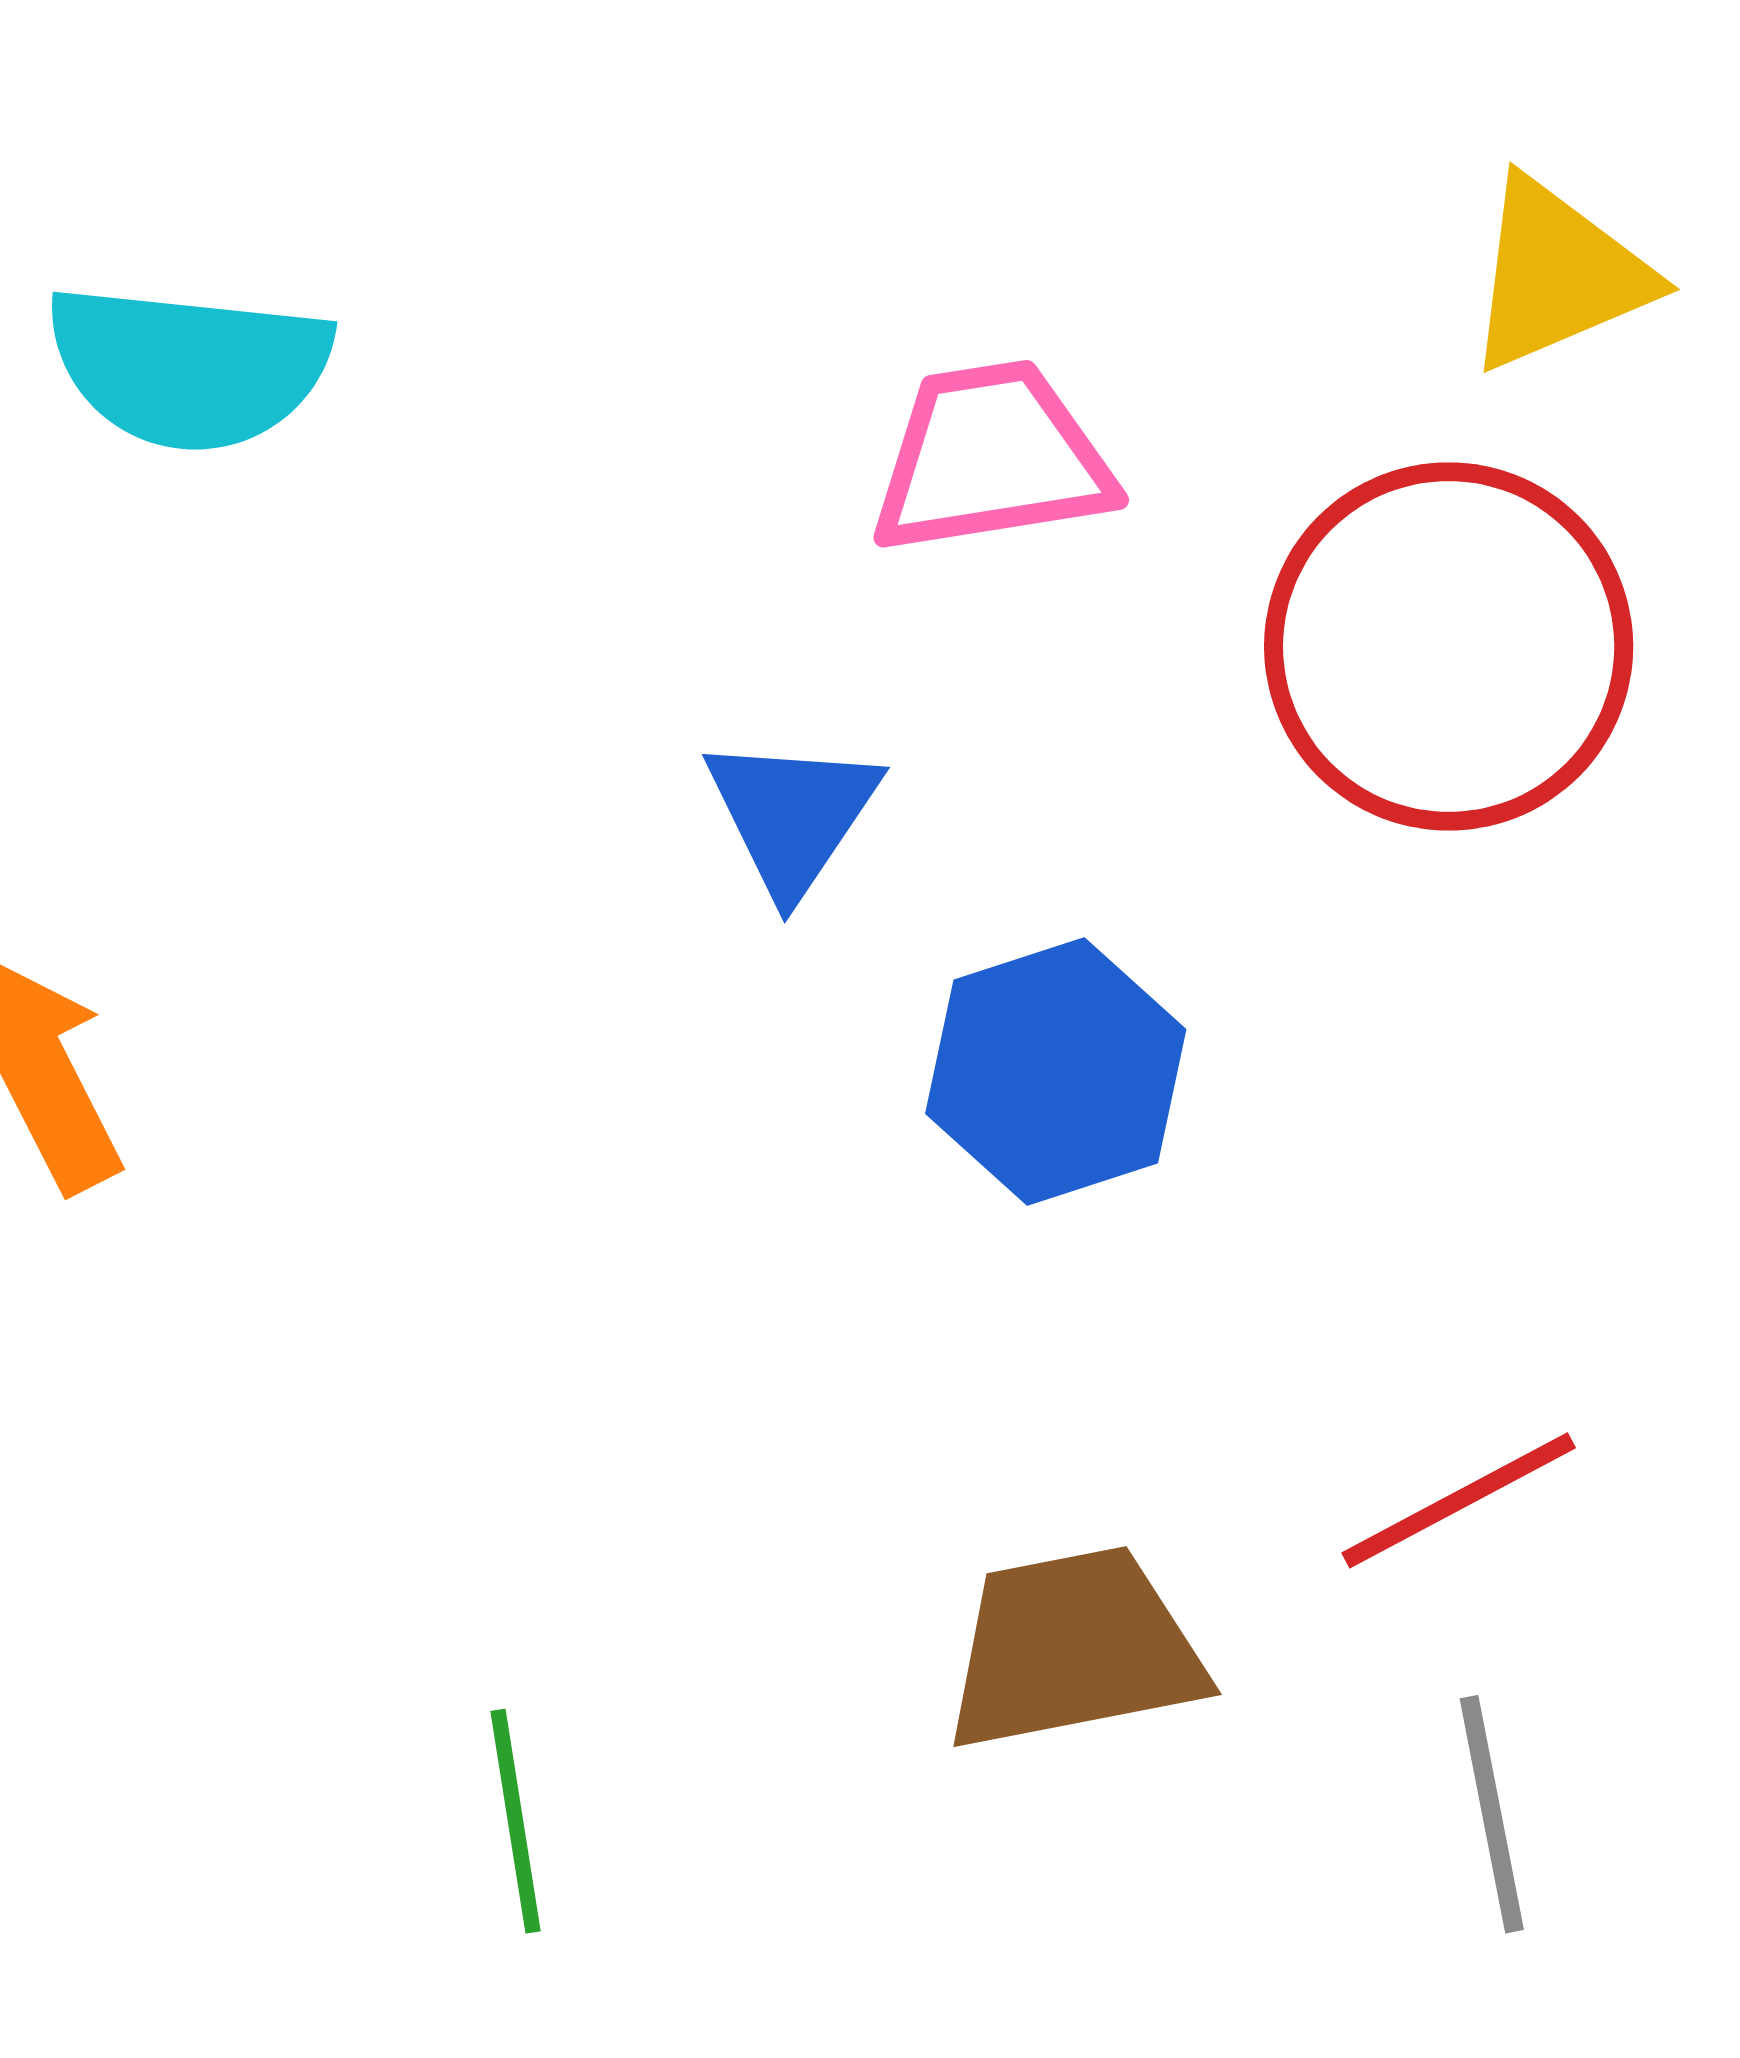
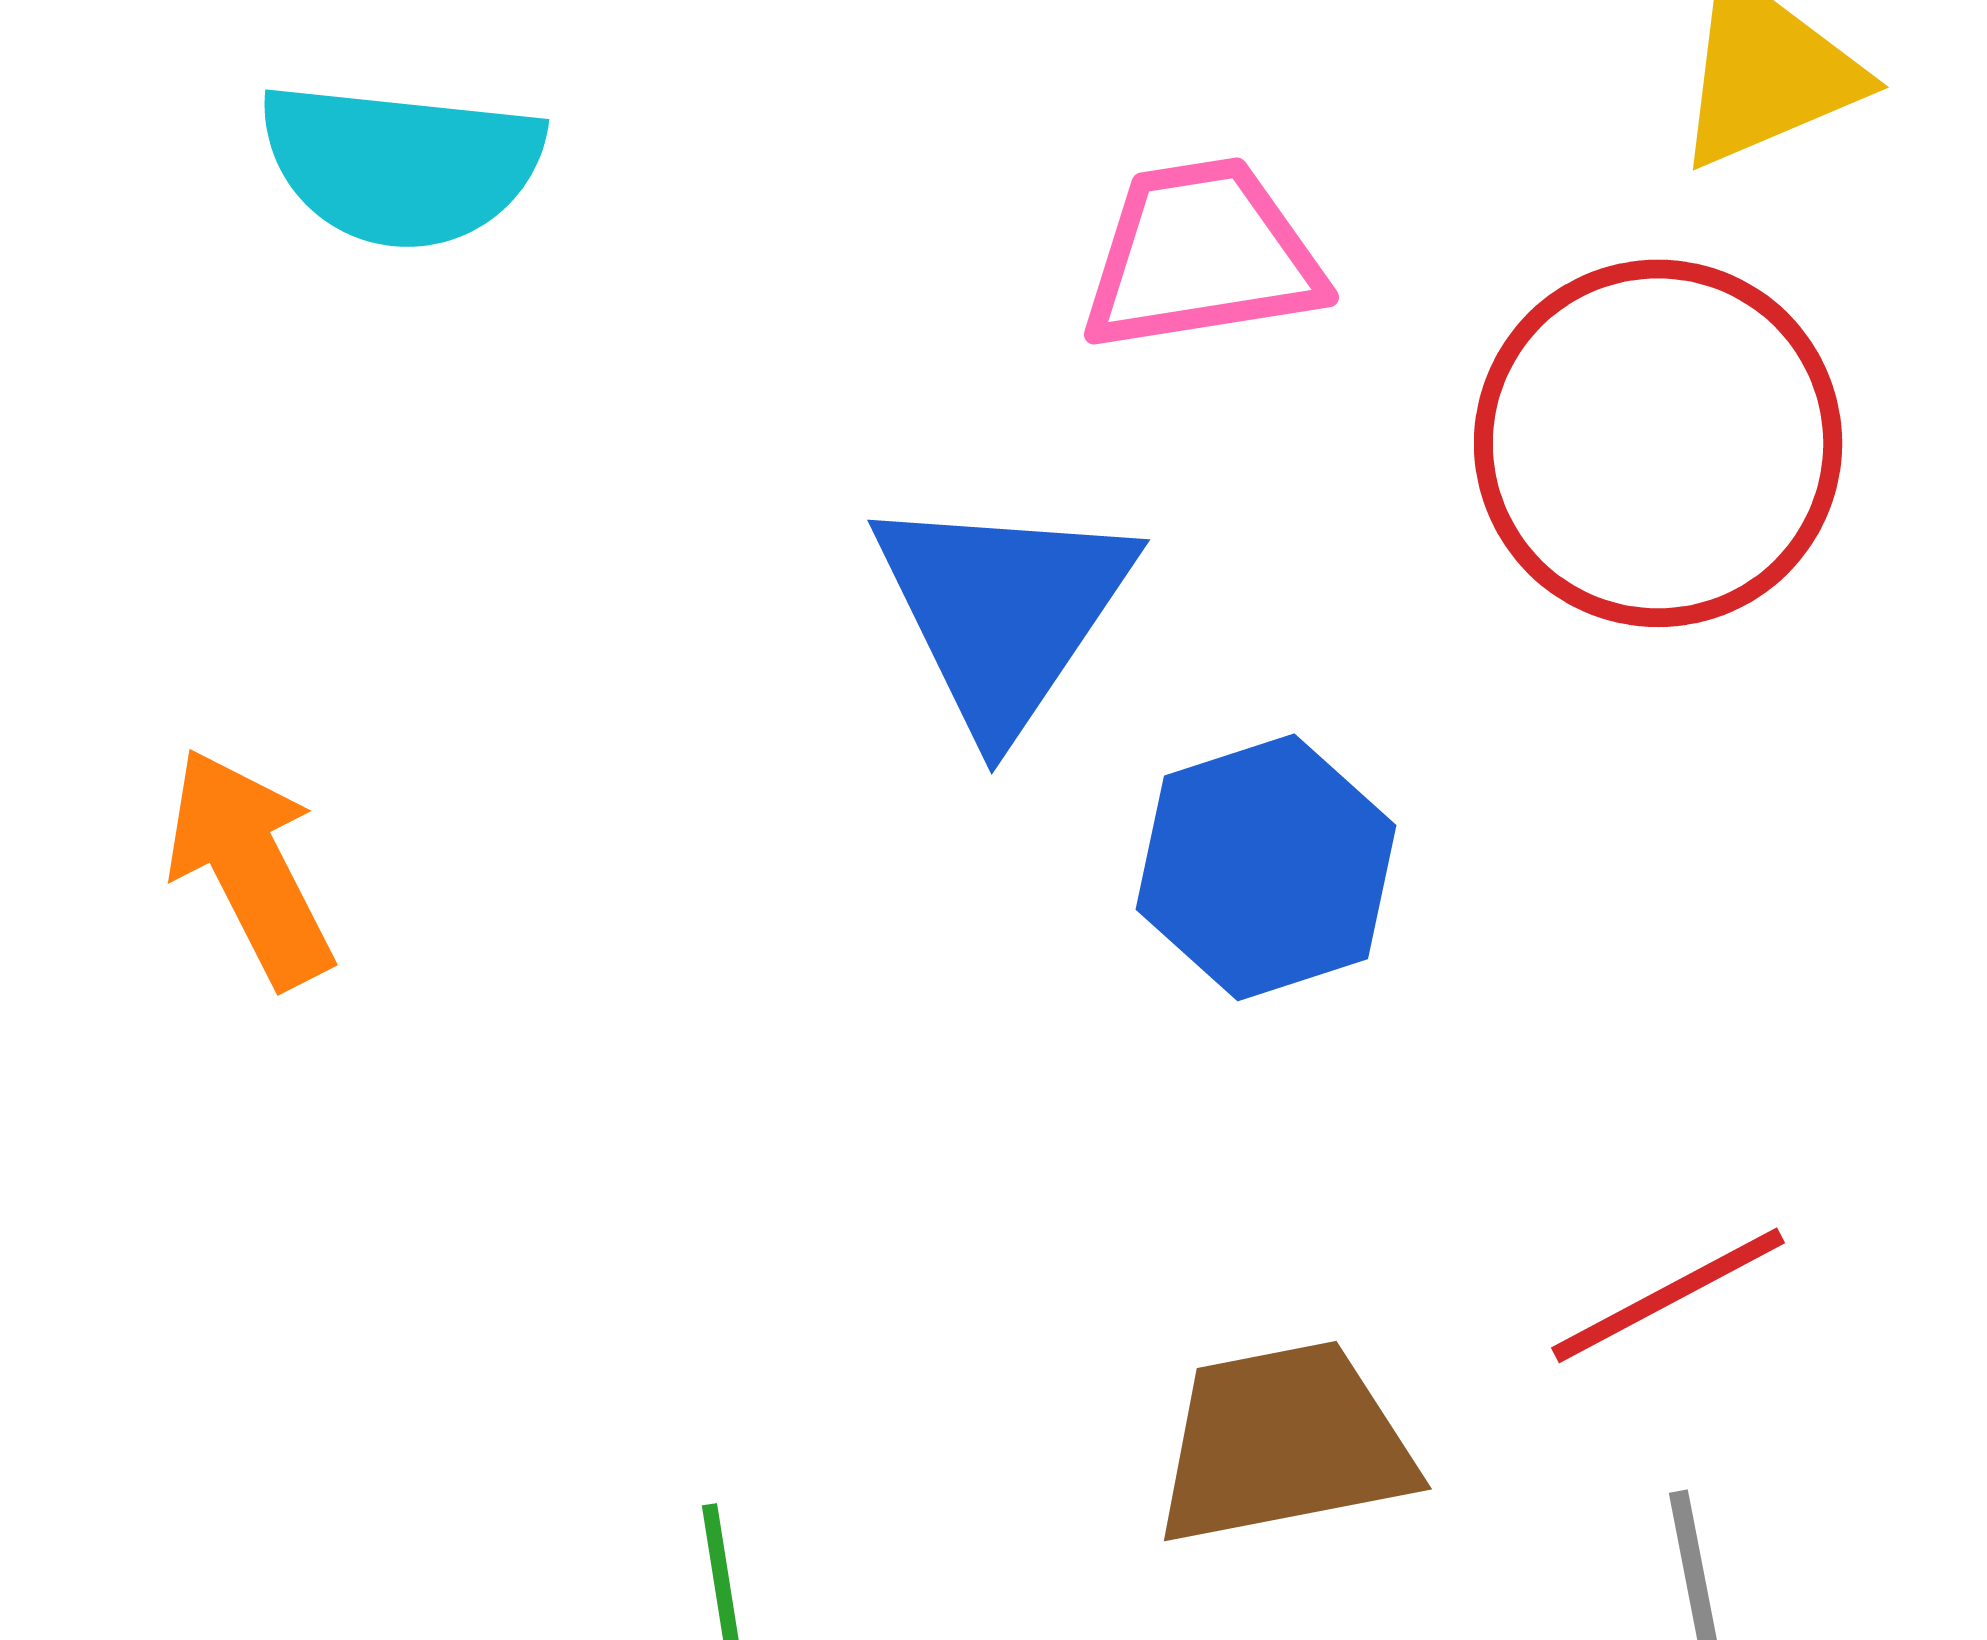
blue triangle: (792, 815) -> (1003, 611), size x1.5

